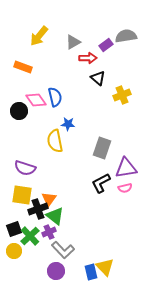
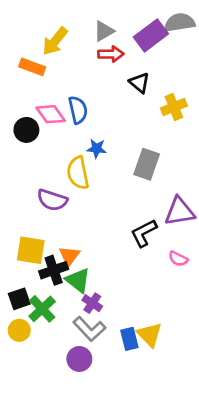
yellow arrow: (39, 36) -> (55, 41), moved
purple rectangle: (106, 45) -> (151, 35), size x1.6
red arrow: (88, 58) -> (111, 54), moved
gray rectangle: (102, 148) -> (147, 164), moved
purple semicircle: (25, 168) -> (52, 200), moved
pink semicircle: (125, 188) -> (178, 259), moved, turned 40
purple cross: (49, 232) -> (92, 303), moved, turned -32
yellow triangle: (105, 267) -> (150, 335), moved
blue rectangle: (91, 272) -> (129, 339), moved

